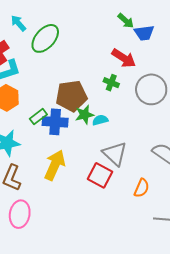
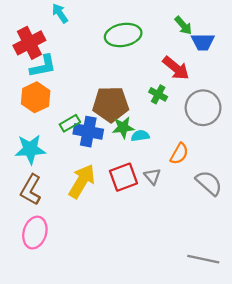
green ellipse: (45, 38) -> (123, 35), moved, turned 32
gray triangle: (115, 154) -> (152, 176), size x0.6
red square: (100, 175) -> (123, 177), moved, turned 35
orange semicircle: (142, 188) -> (179, 154), moved

